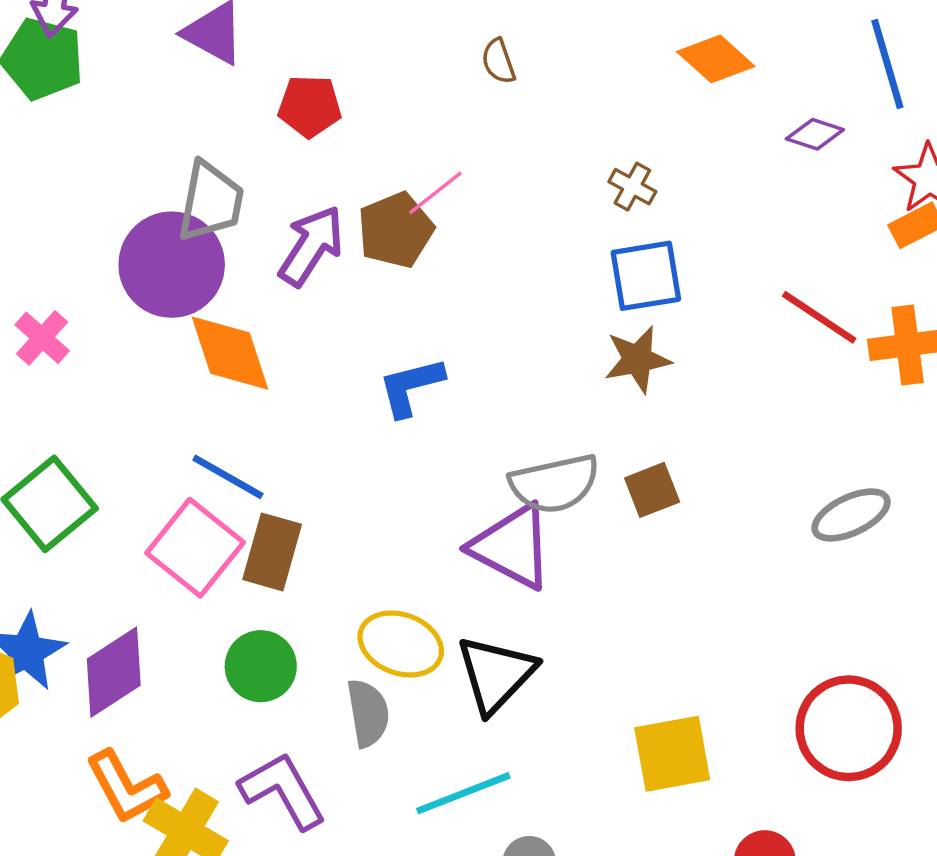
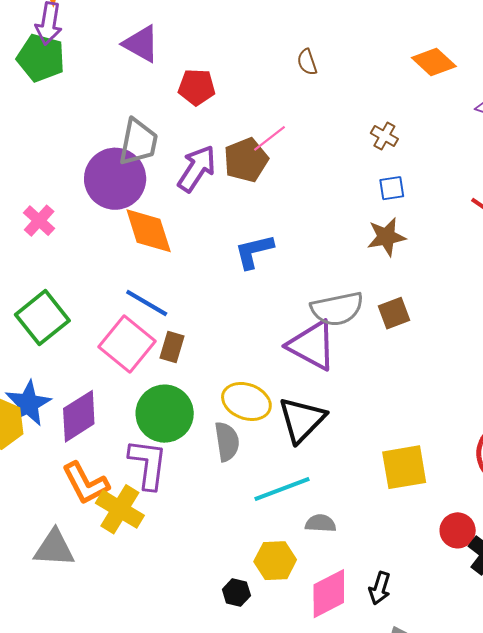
blue square: (646, 276) -> (392, 188), size x0.6
brown rectangle: (272, 552) -> (172, 347), size x0.7
green circle: (261, 666) -> (165, 414), size x1.4
purple L-shape: (283, 791) -> (148, 464), moved, turned 36

